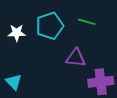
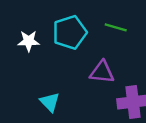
cyan triangle: (14, 82) -> (50, 102), moved

